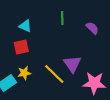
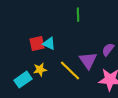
cyan triangle: (25, 26) -> (49, 44), moved
purple semicircle: (92, 28) -> (108, 50), moved, turned -96

